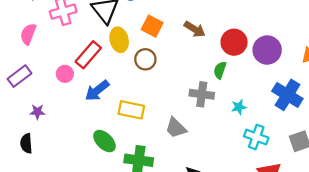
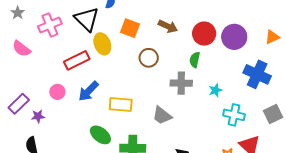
pink semicircle: (28, 34) -> (21, 49), turned -66
red rectangle: (88, 55) -> (77, 60), turned 30
brown circle: (145, 59) -> (149, 58), moved
pink circle: (65, 74) -> (57, 92), moved
purple rectangle: (20, 76) -> (19, 104), moved

